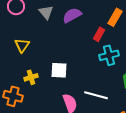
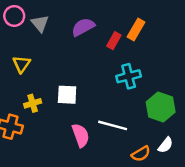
gray triangle: (46, 12) -> (40, 23), moved
red rectangle: (99, 34) -> (114, 41), moved

